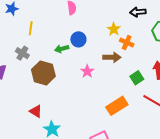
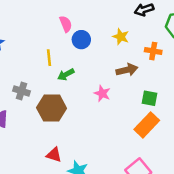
yellow line: (31, 28) -> (49, 58), moved
blue circle: (78, 39) -> (81, 40), moved
orange cross: (127, 43) -> (153, 51), moved
green square: (137, 78) -> (149, 98), moved, turned -32

